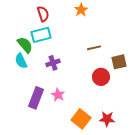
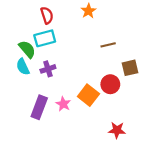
brown line: (94, 48) -> (108, 45), moved
purple cross: (53, 63) -> (48, 69), moved
orange square: (81, 119) -> (88, 95), moved

